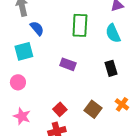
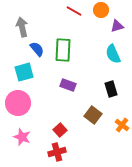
green rectangle: (80, 25) -> (63, 50), moved
pink circle: (18, 82) -> (18, 103), size x1.6
brown square: (93, 109) -> (93, 115), moved

